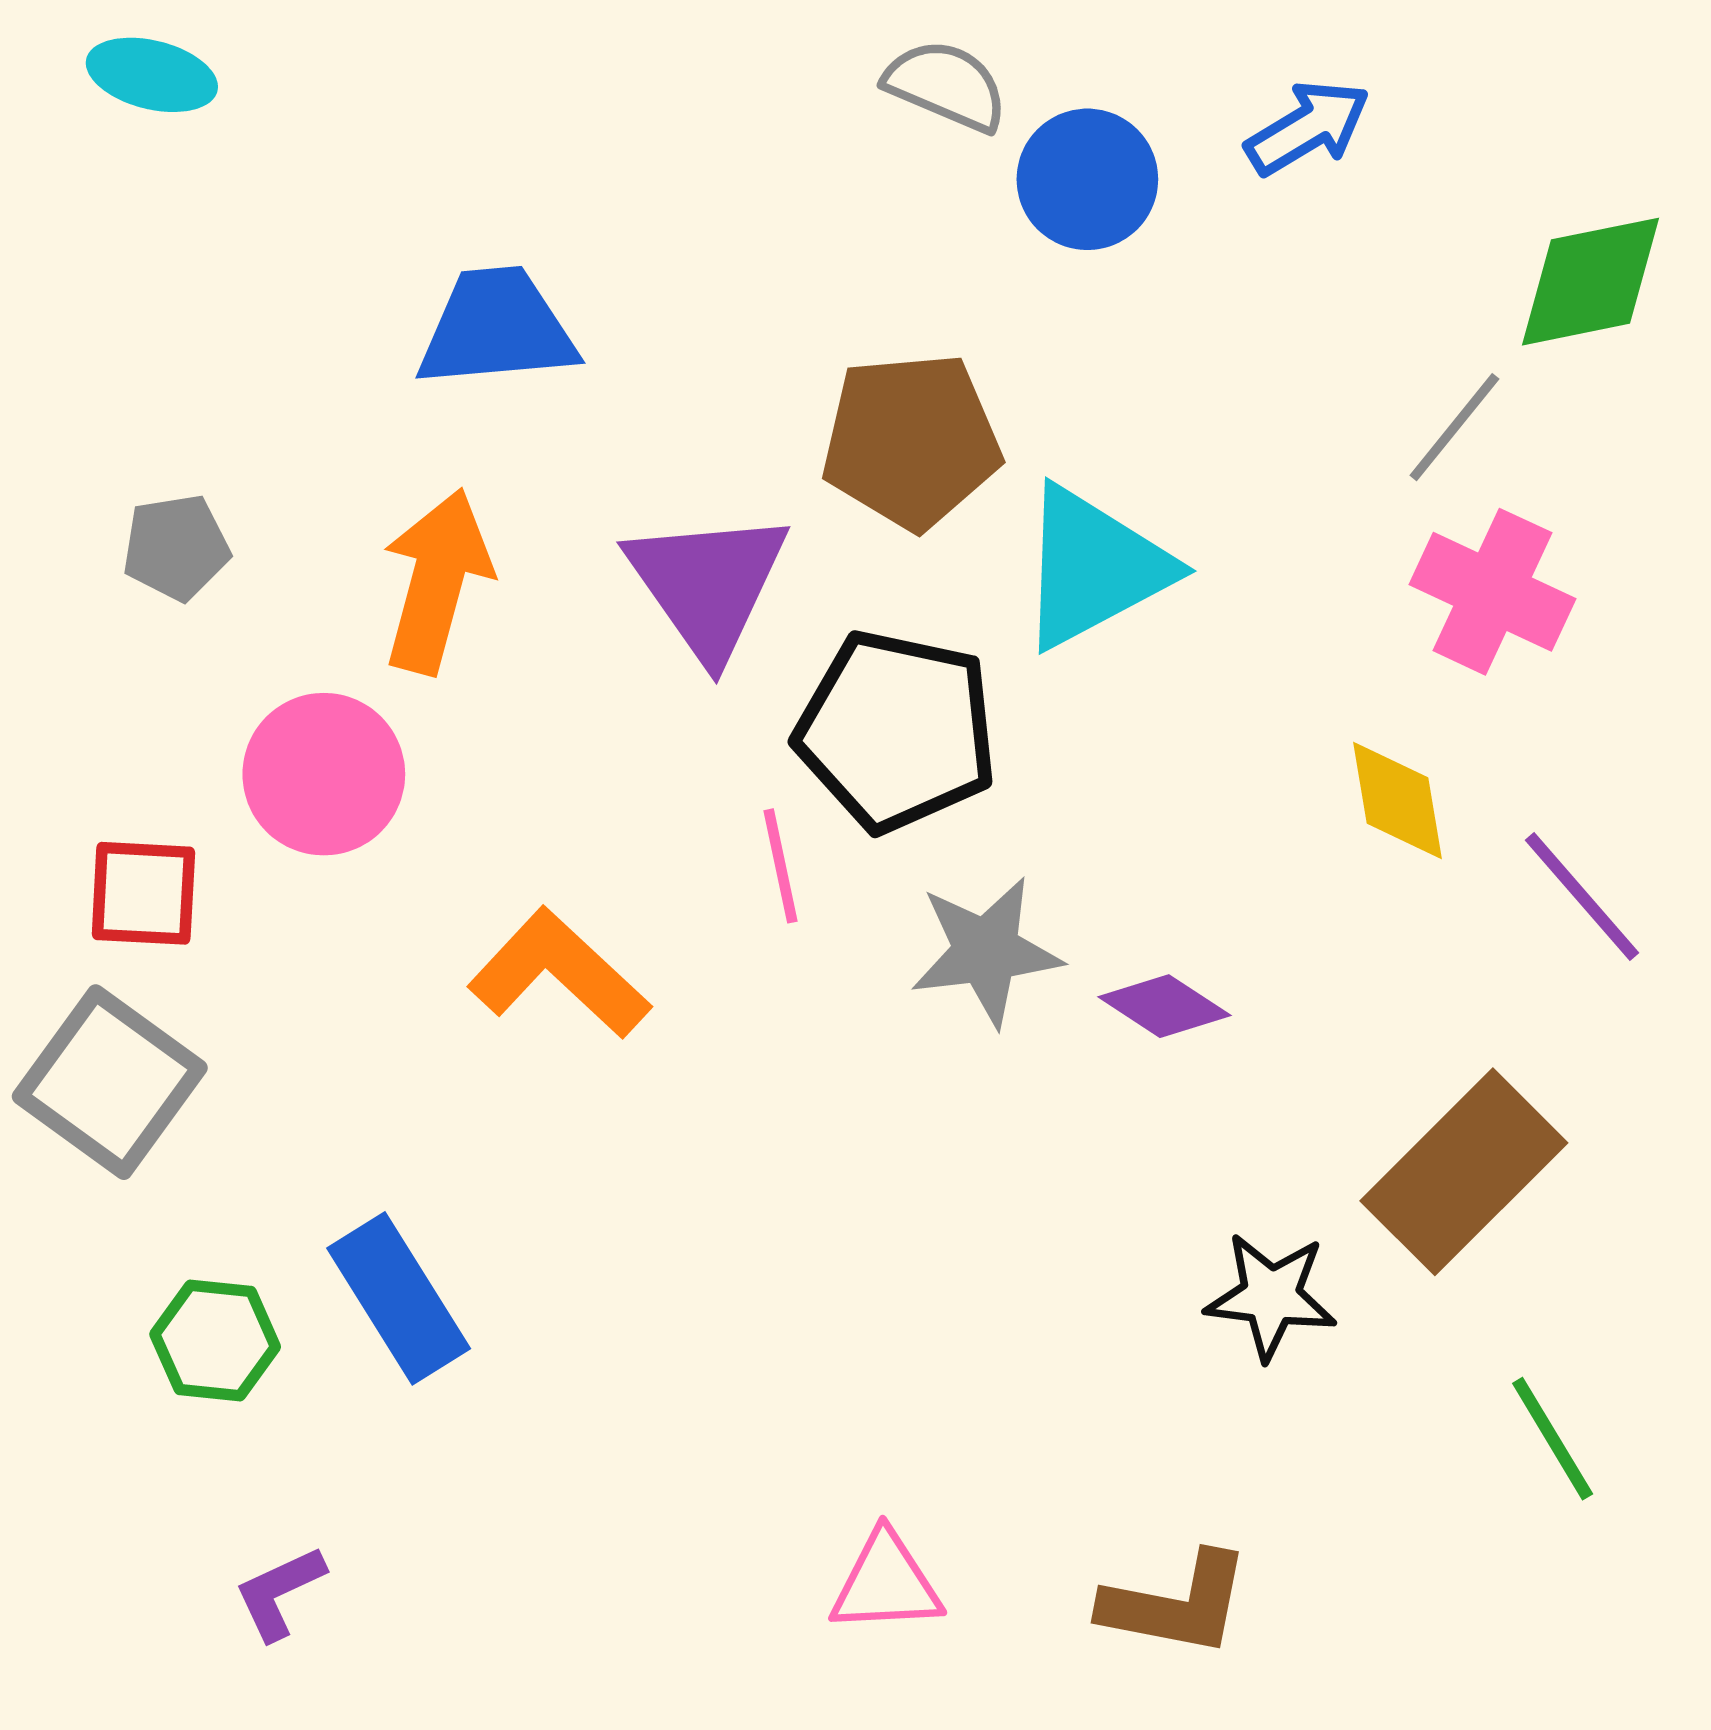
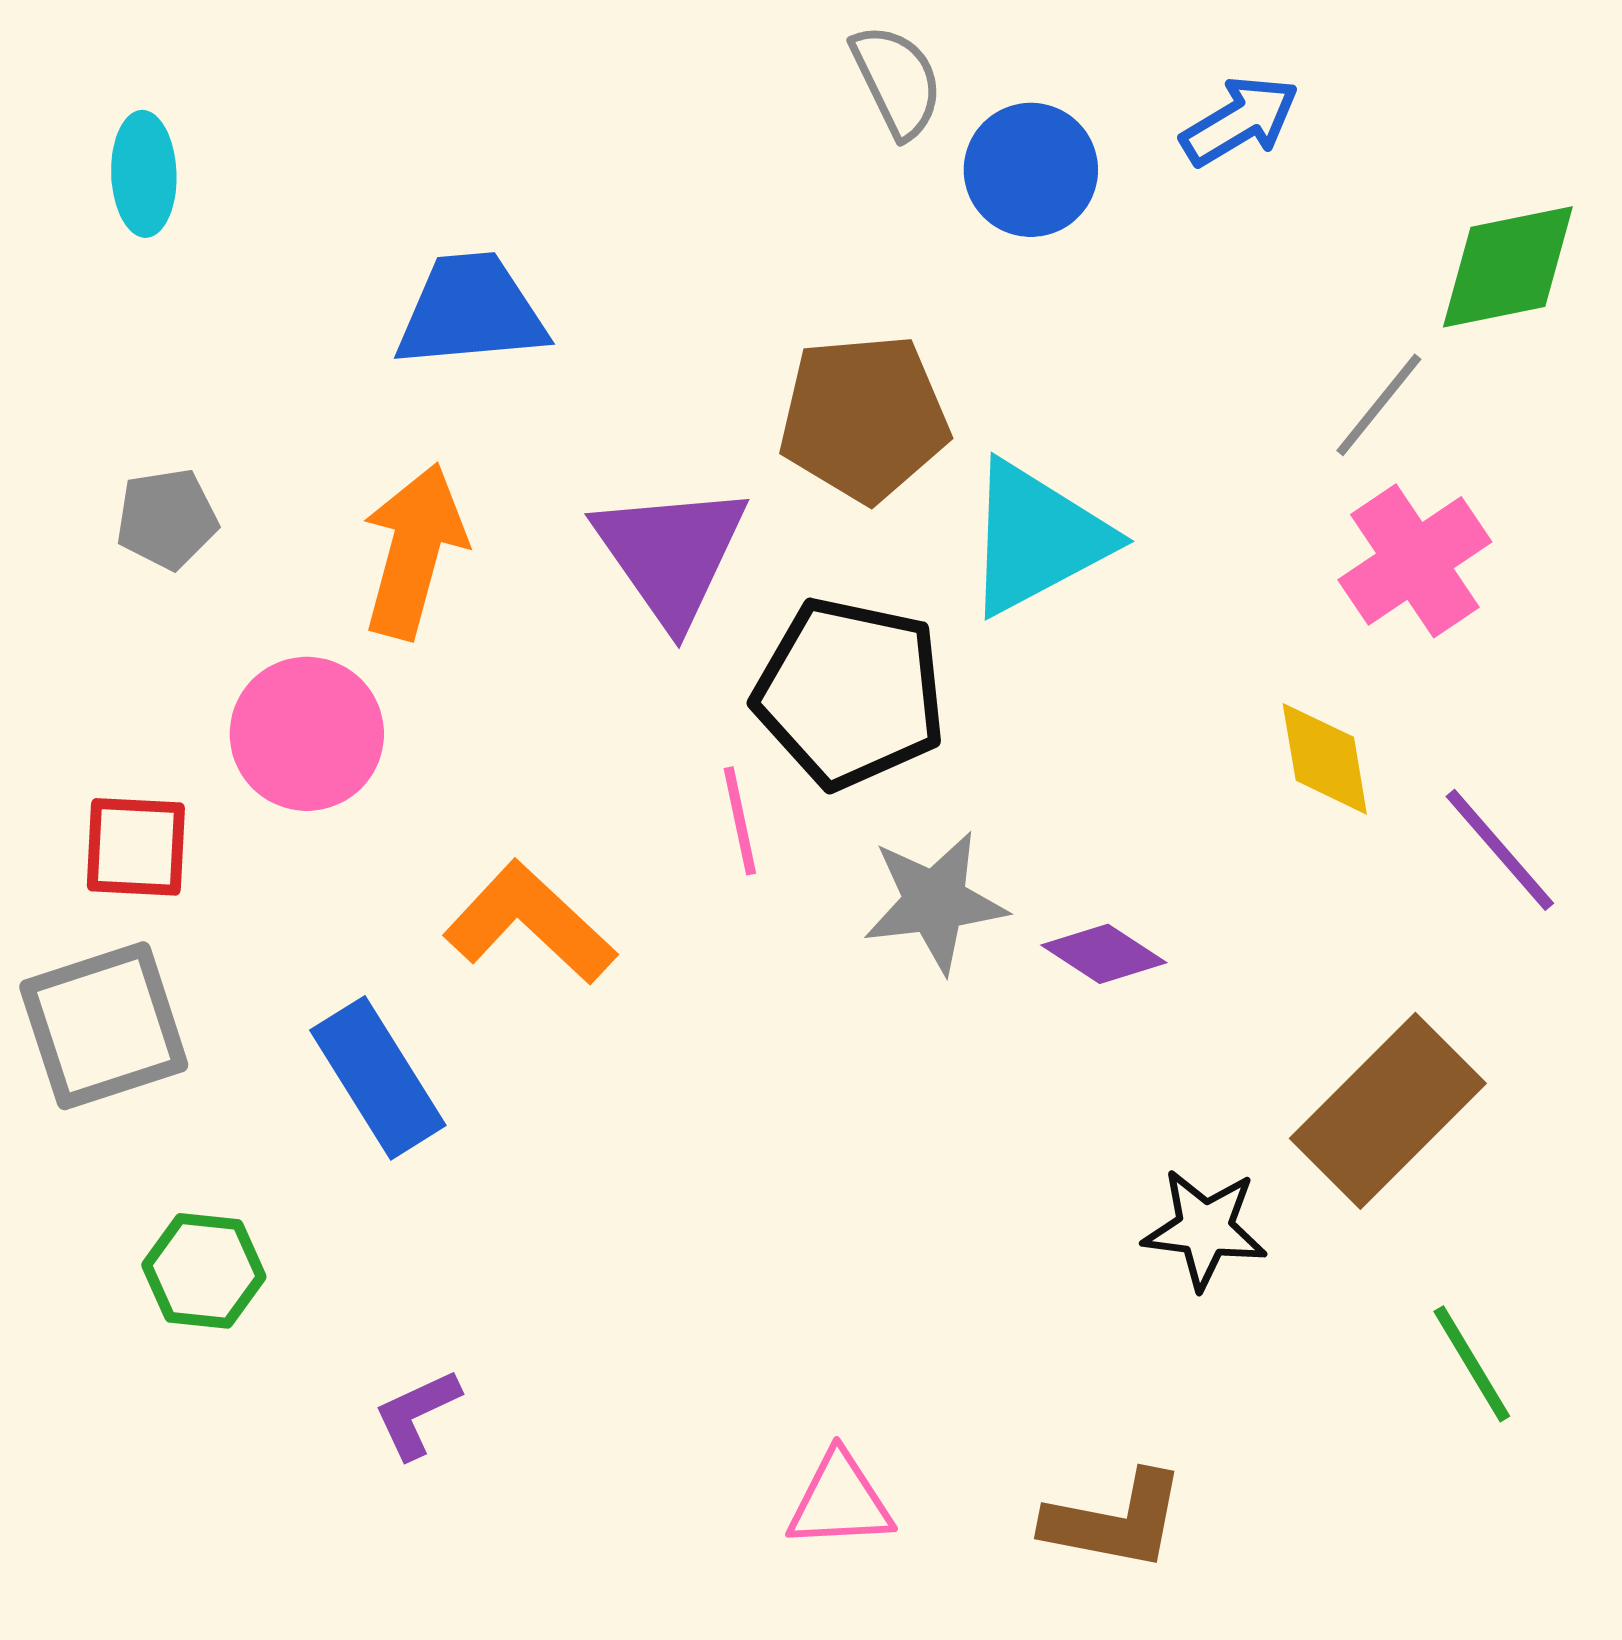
cyan ellipse: (152, 75) -> (144, 174), moved, turned 74
gray semicircle: (946, 85) -> (897, 81), turned 41
pink cross: (1492, 592) -> (1415, 561), turned 31
gray square: (110, 1082) -> (104, 1026), turned 36
blue rectangle: (399, 1298) -> (378, 1078), moved
purple L-shape: (279, 1593) -> (417, 1414), moved

